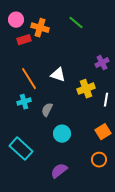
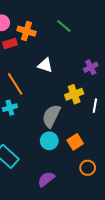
white triangle: (58, 75) -> (45, 65), moved
gray semicircle: (47, 110) -> (51, 116), moved, size x1.6
orange square: (103, 132) -> (75, 142), moved

